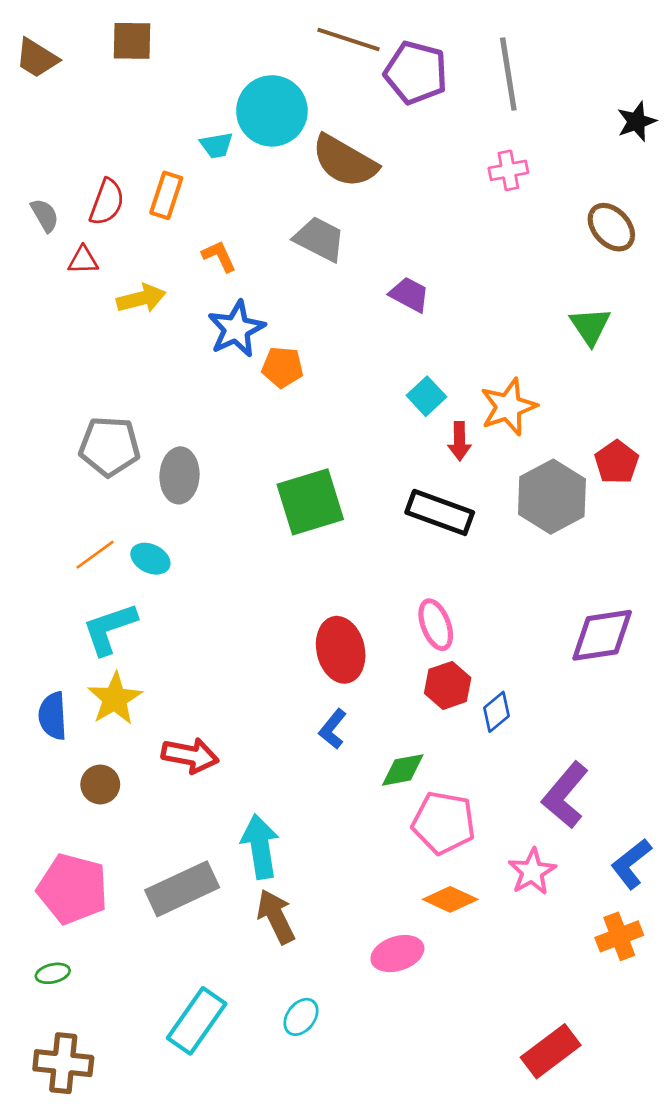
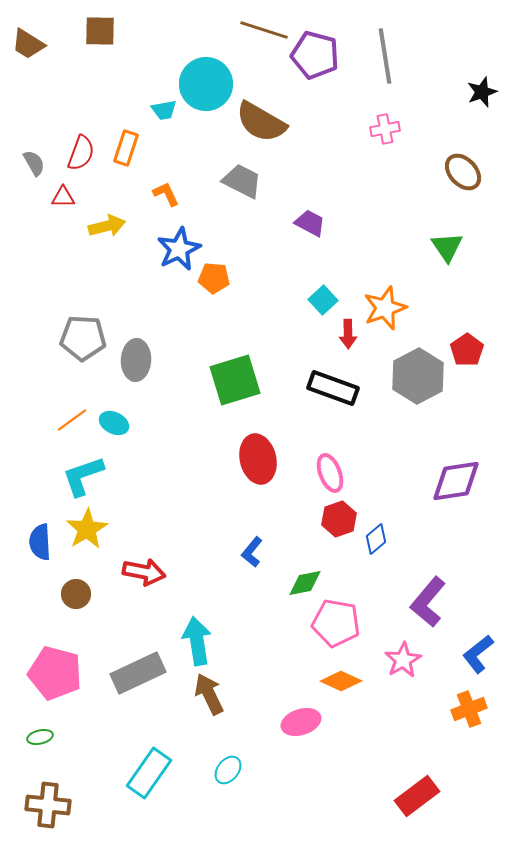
red ellipse: (341, 650) -> (258, 459), moved

